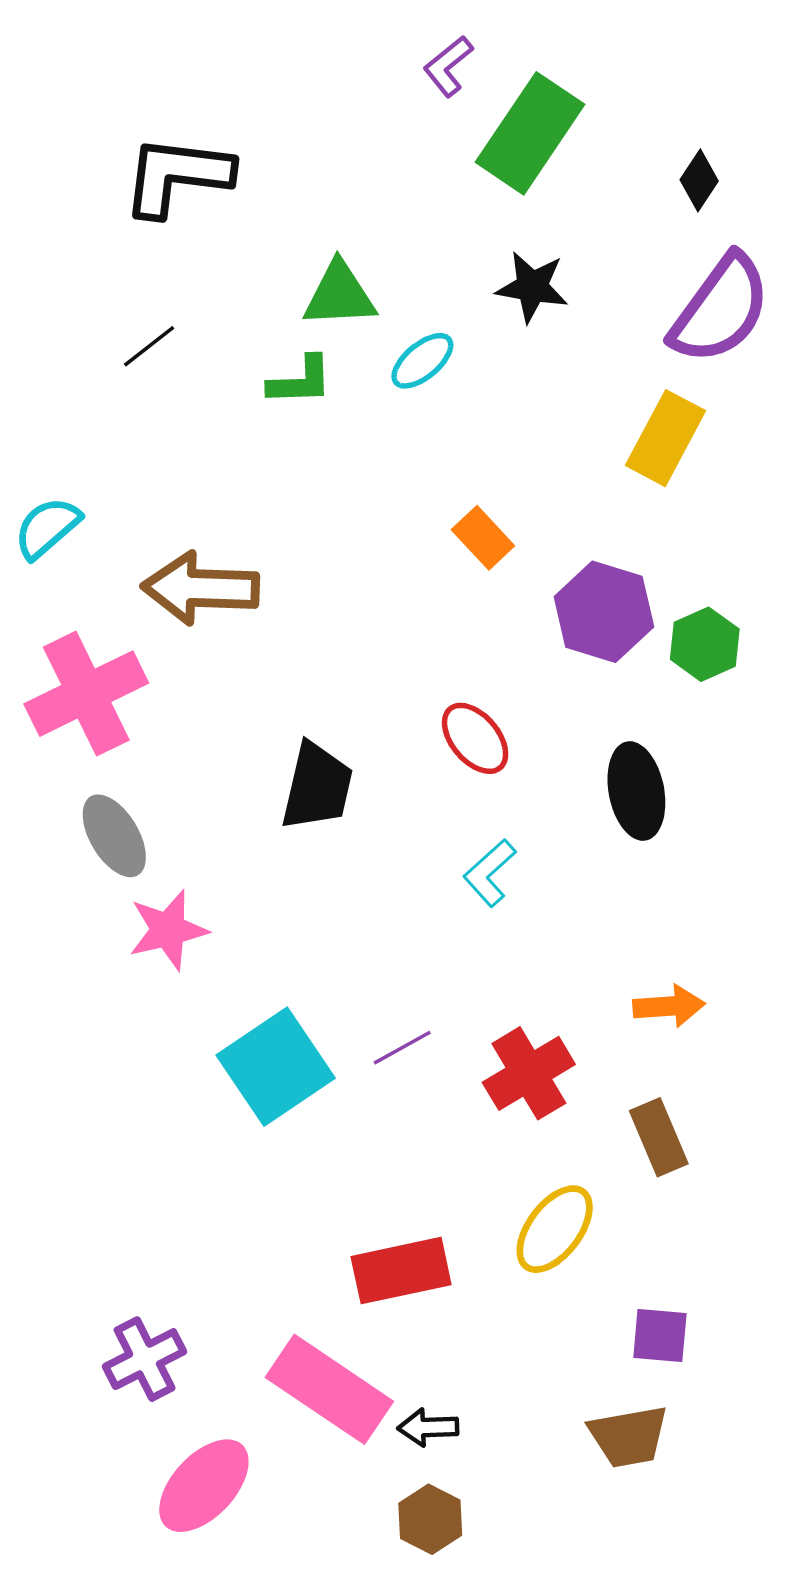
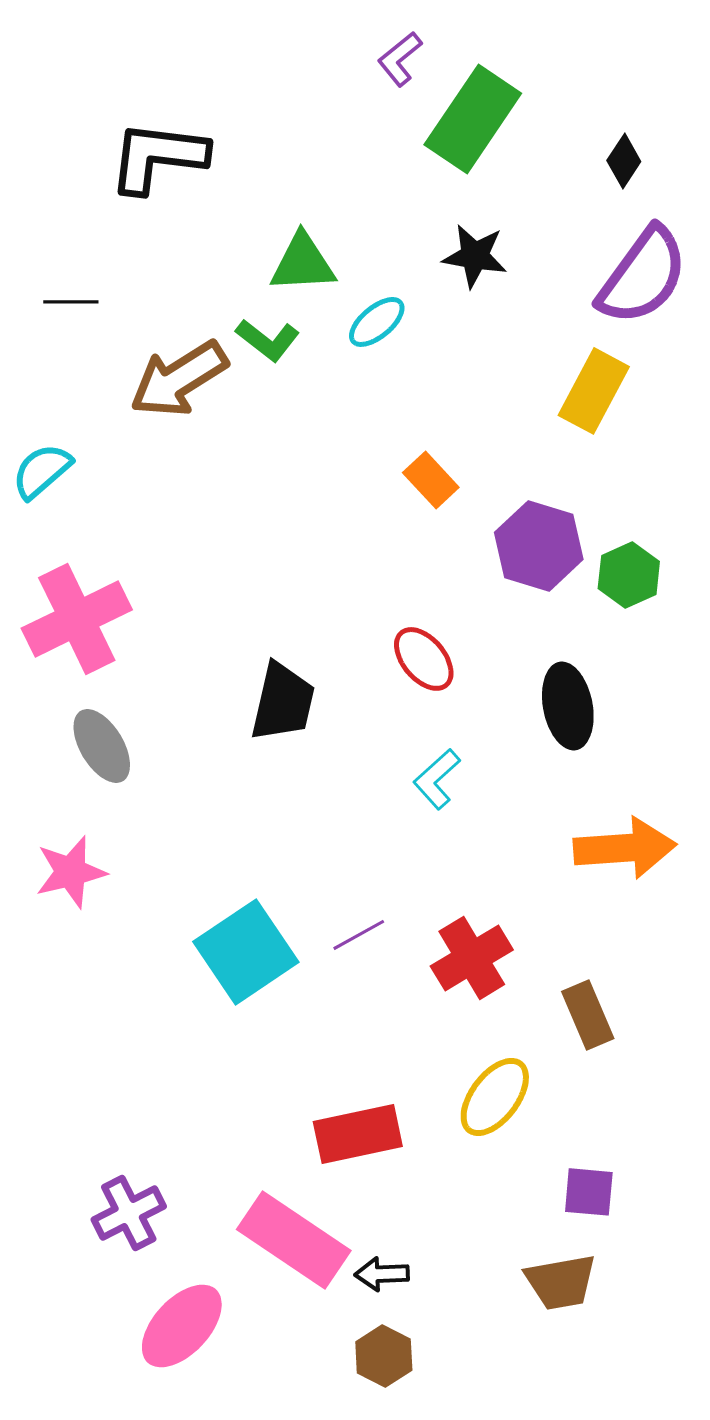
black line: (149, 346) -> (71, 302), moved, turned 38
green L-shape: (300, 381) -> (268, 340), turned 40
brown arrow: (201, 588) -> (179, 379), moved, turned -34
pink star: (168, 930) -> (71, 872), moved
orange arrow: (669, 1006) -> (625, 848), moved, size x1.6

